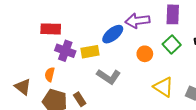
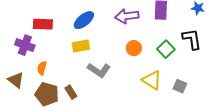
blue ellipse: (113, 34) -> (84, 20), moved
green square: (172, 44) -> (166, 49), moved
purple cross: (65, 51) -> (25, 45), moved

